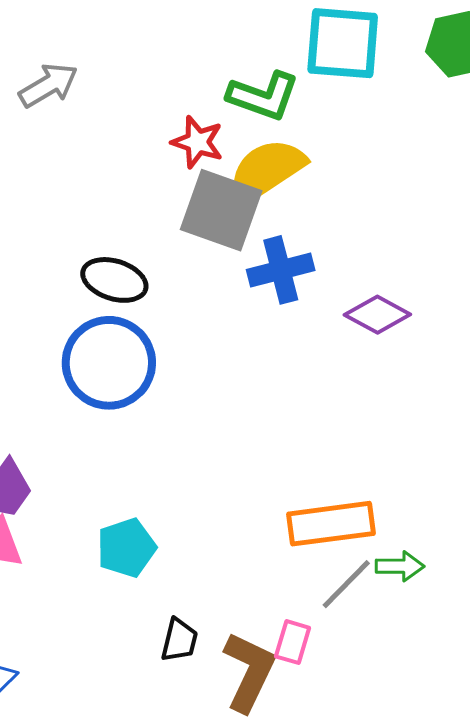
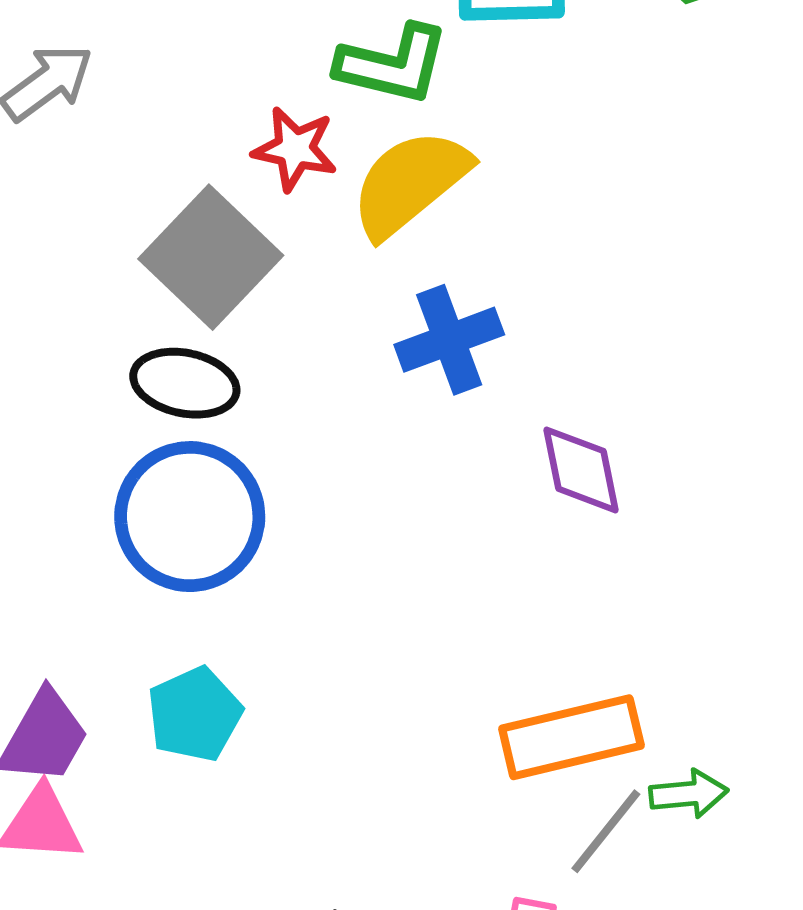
gray square: (221, 210) -> (211, 257), moved, turned 30
purple diamond: (377, 315) -> (581, 470), moved, turned 56
cyan pentagon: (126, 548) -> (195, 714), moved

